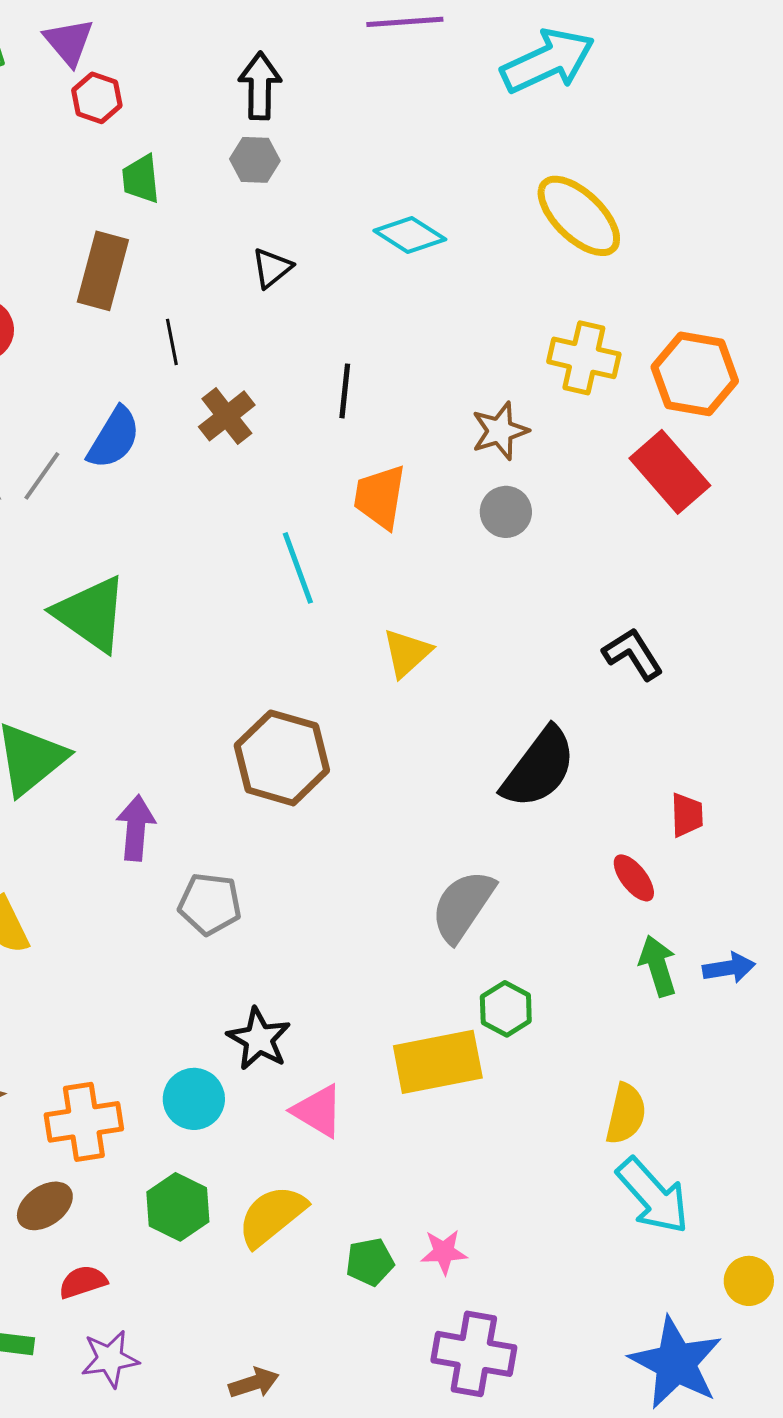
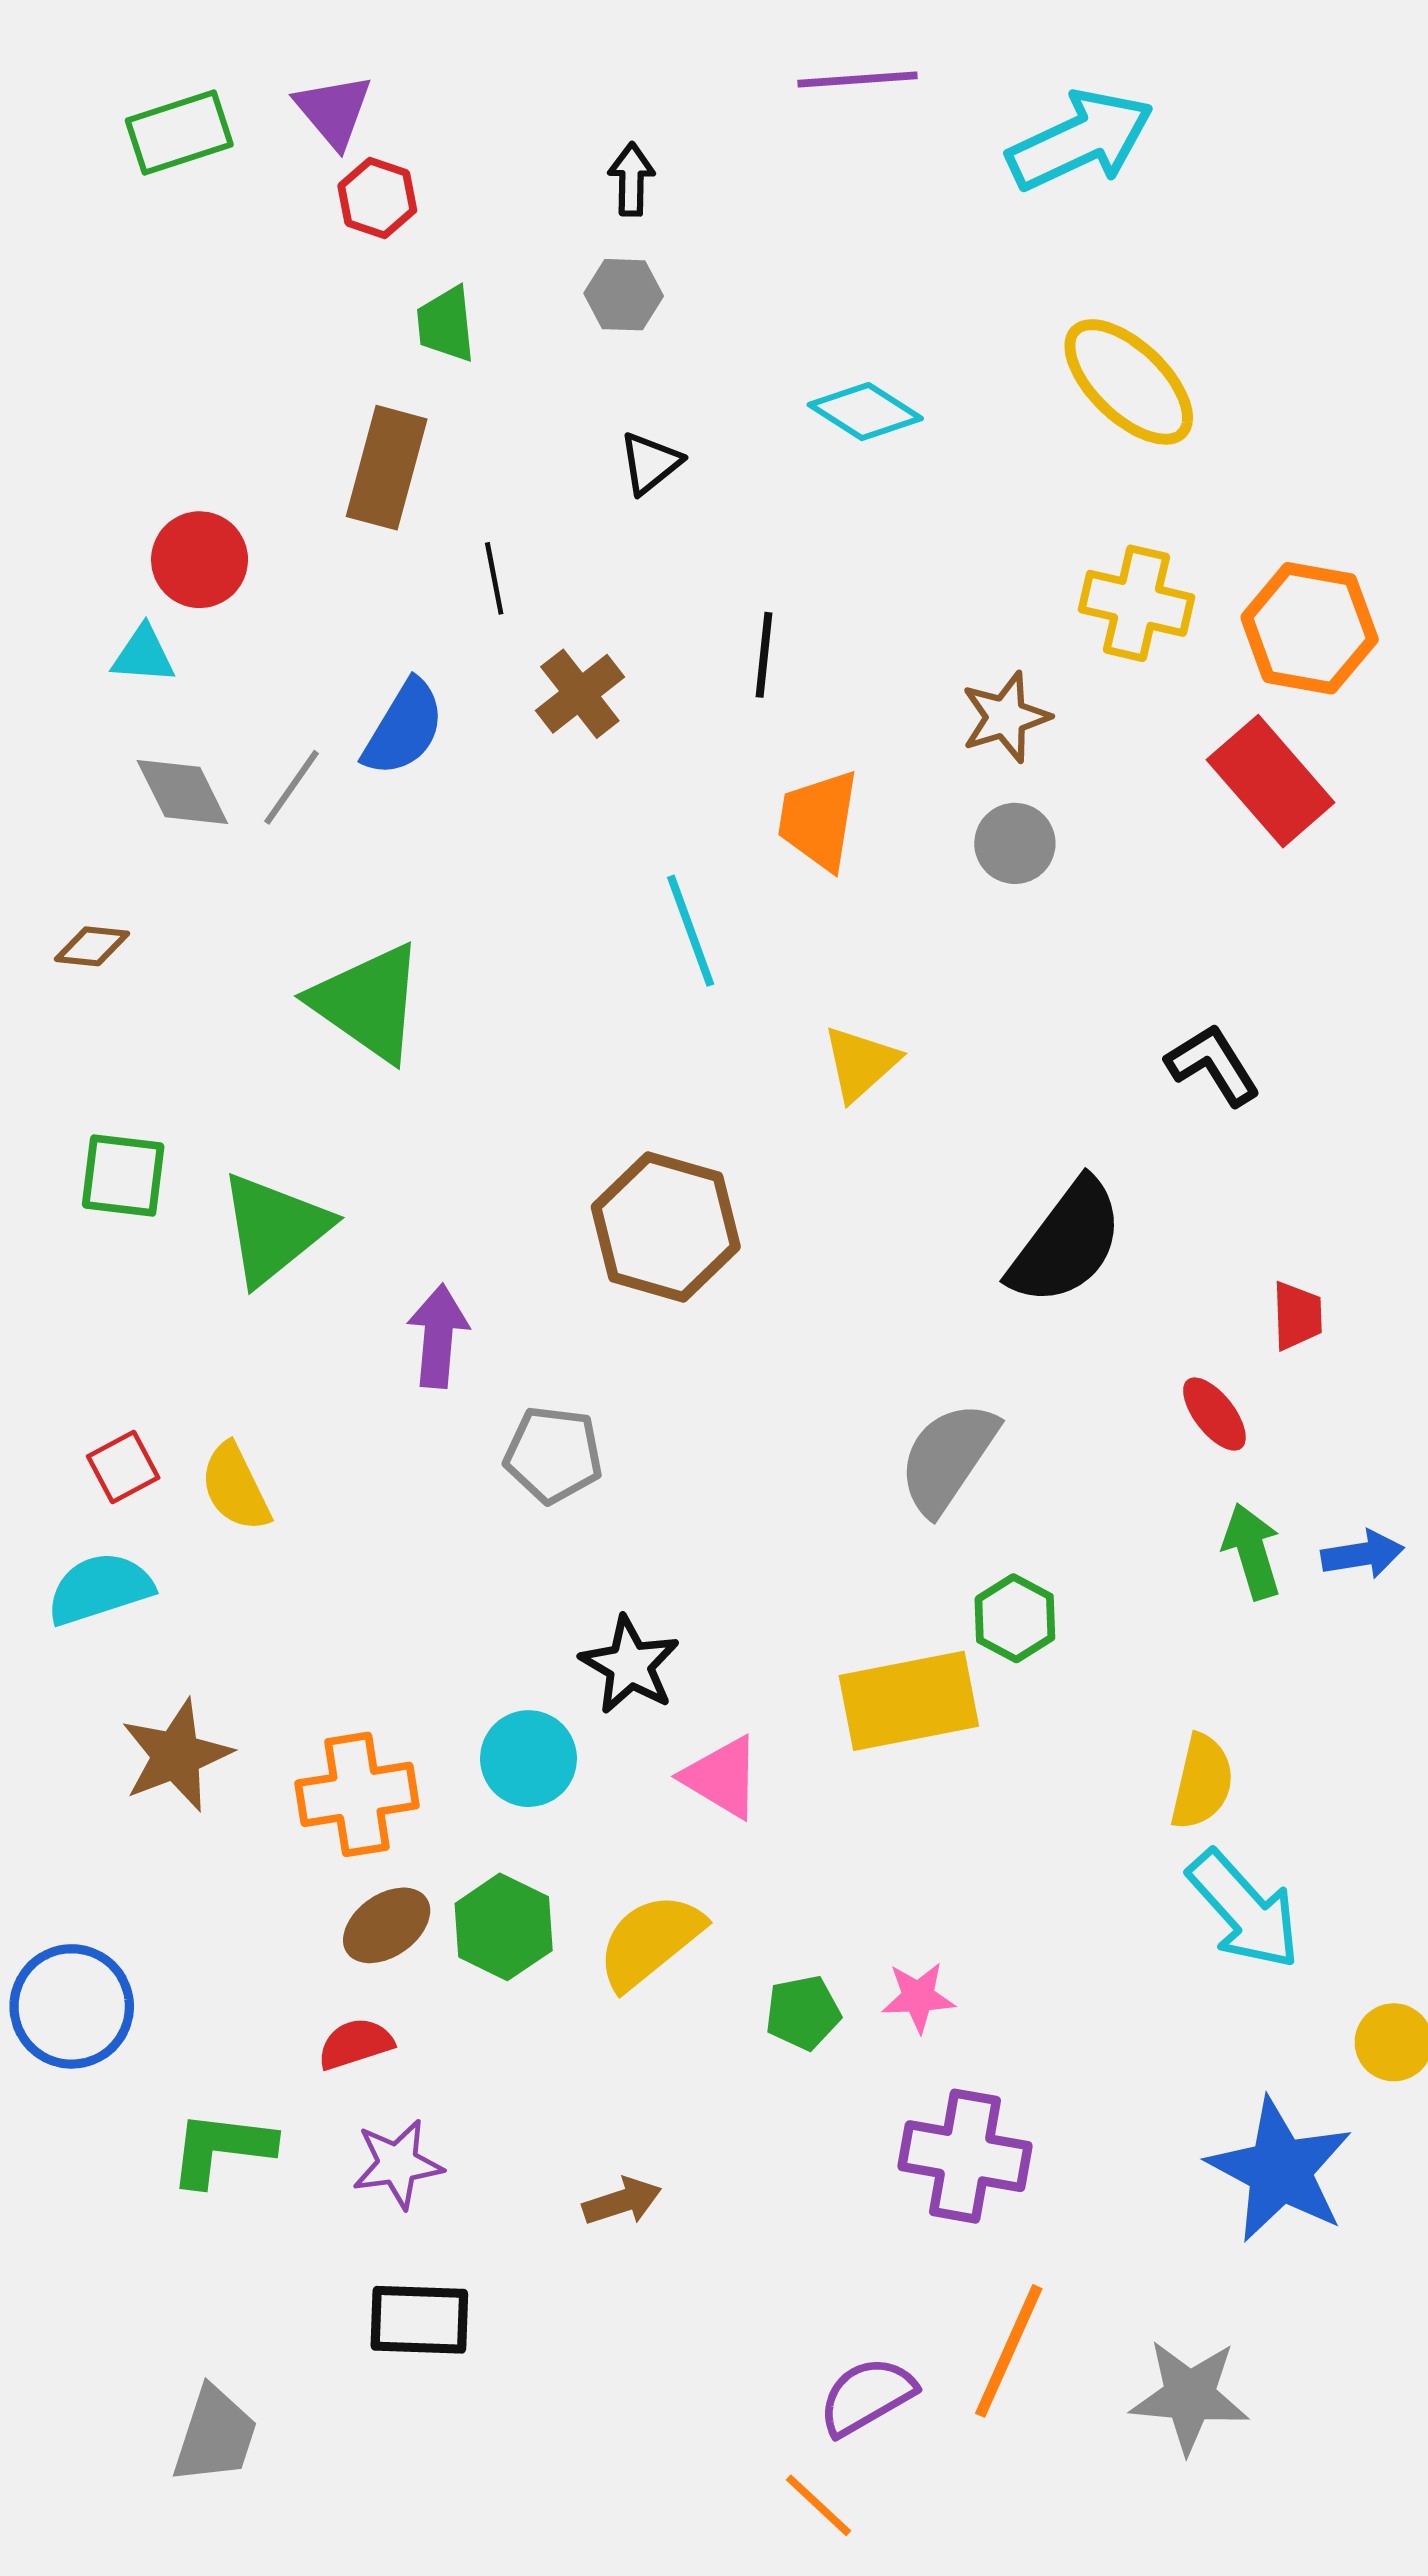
black arrow: (260, 86) -> (631, 179), size x0.7
brown ellipse: (45, 1206) -> (387, 1925), moved

